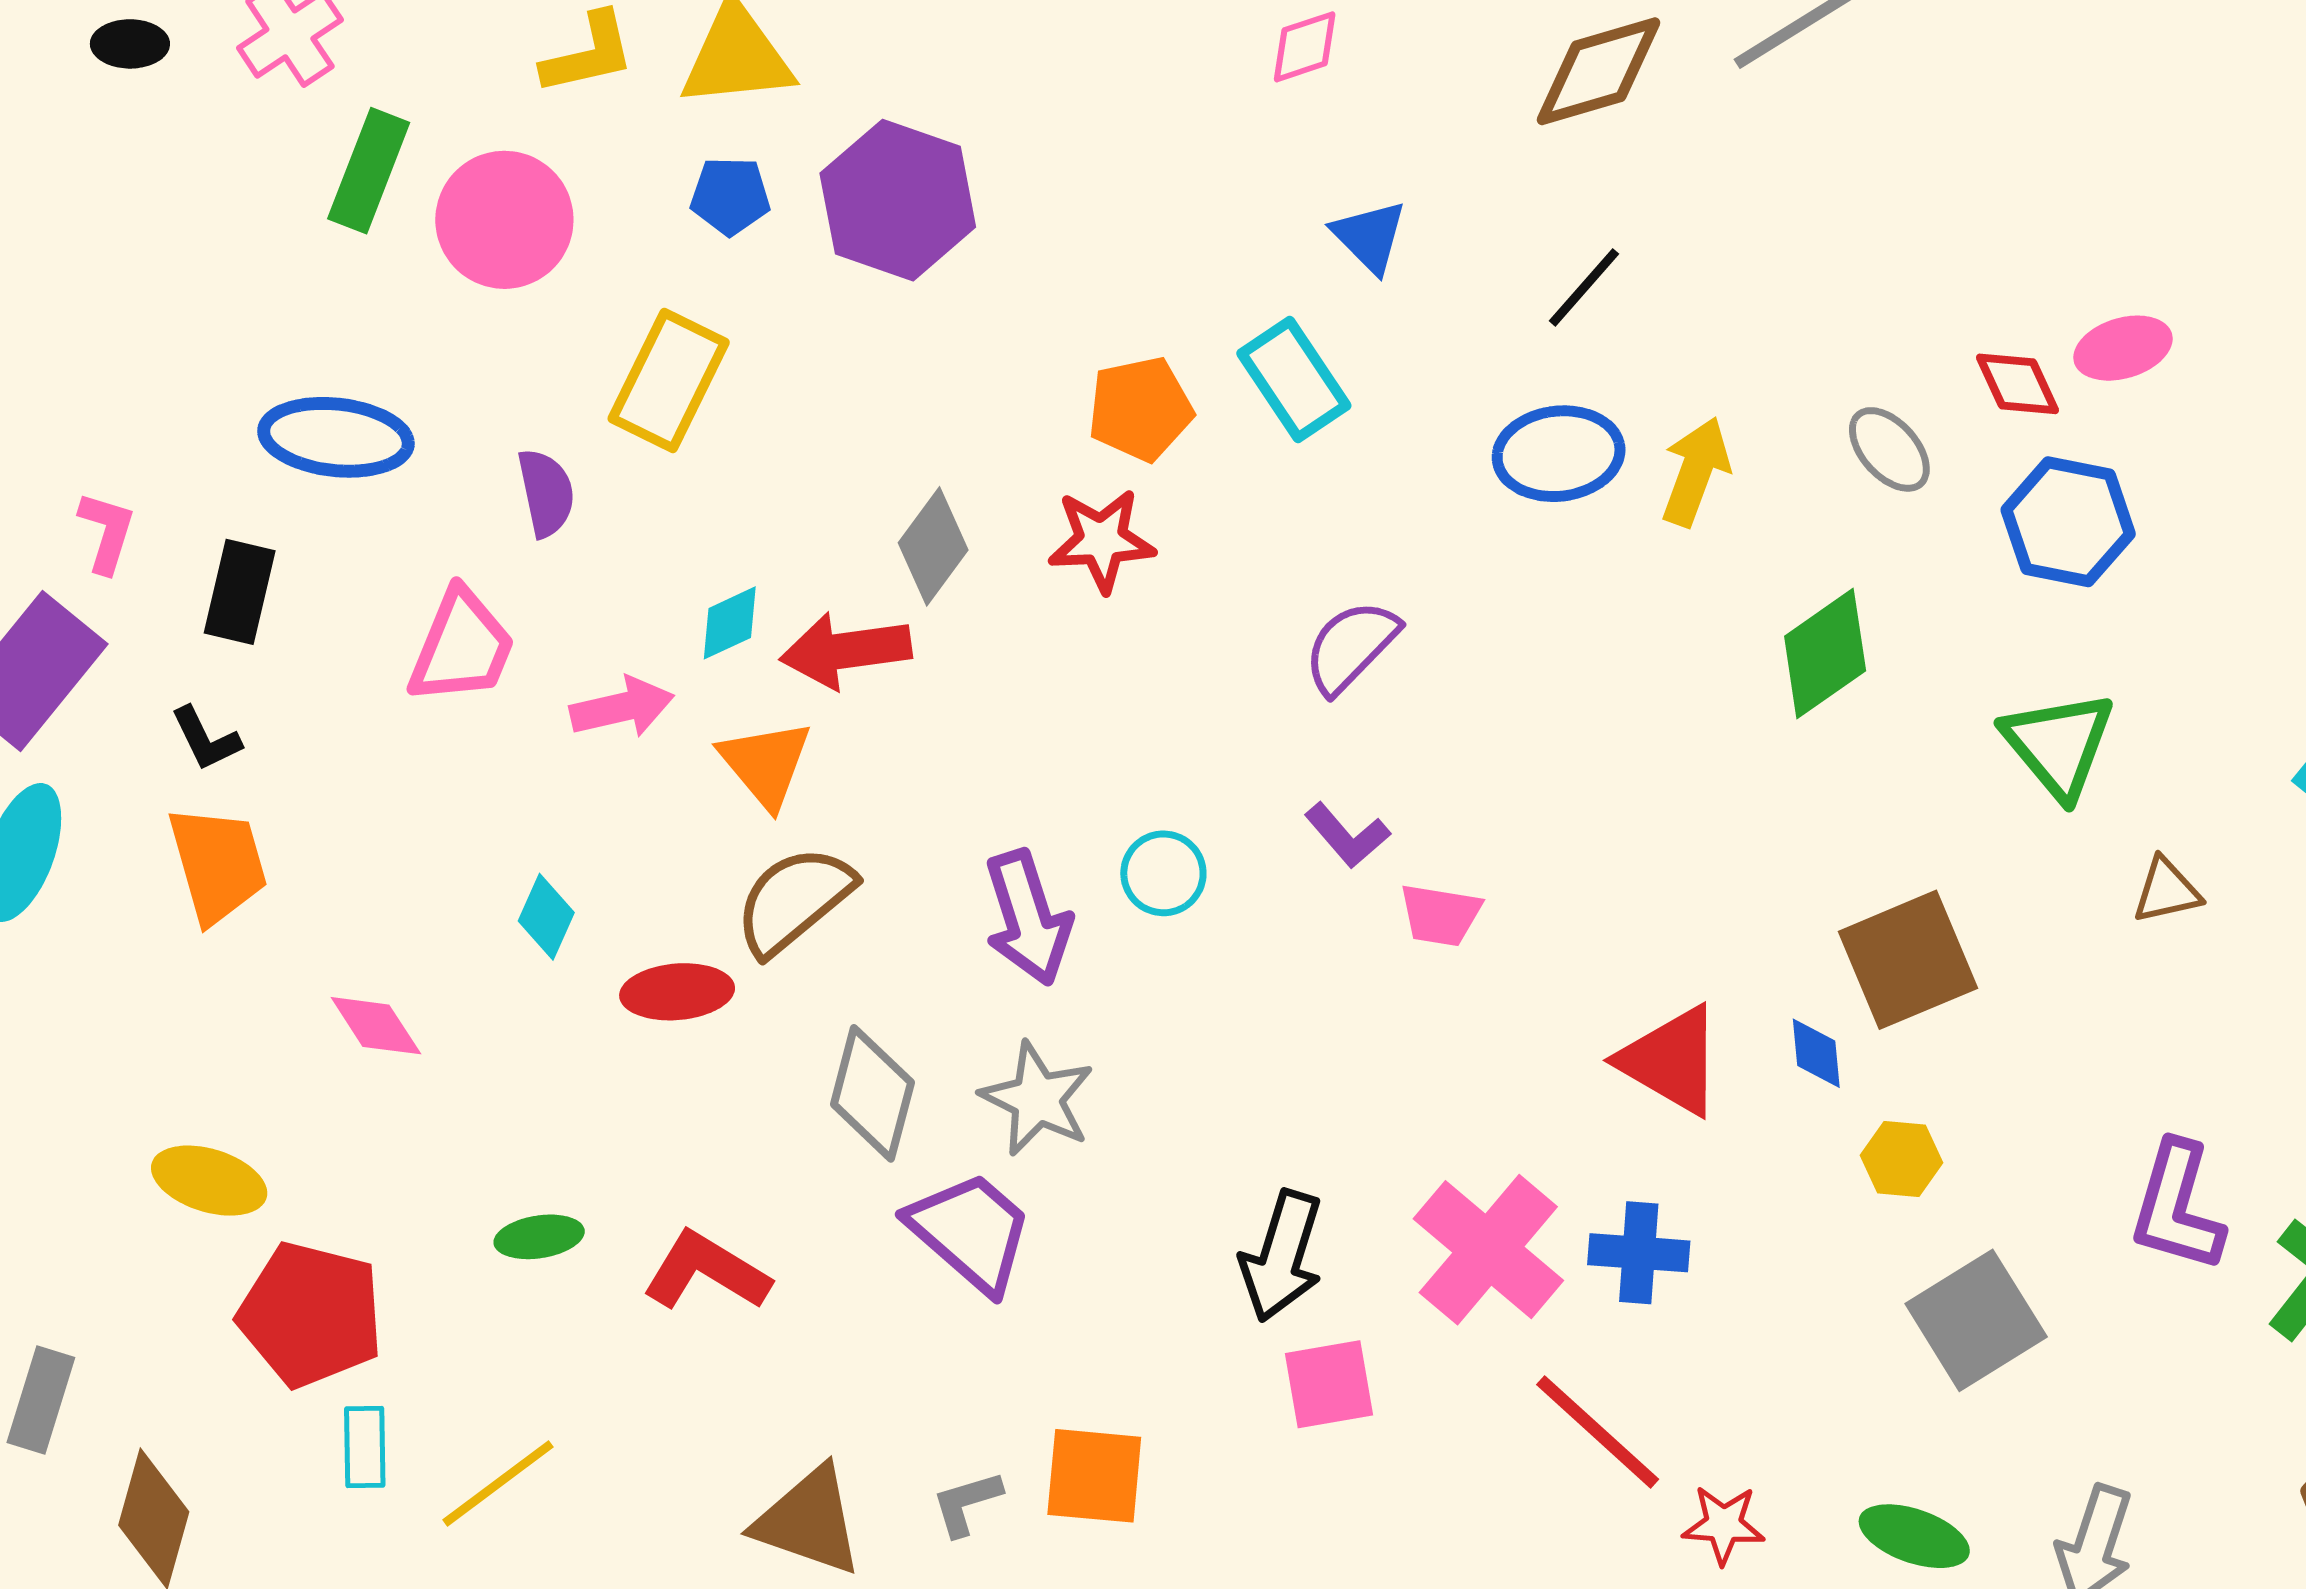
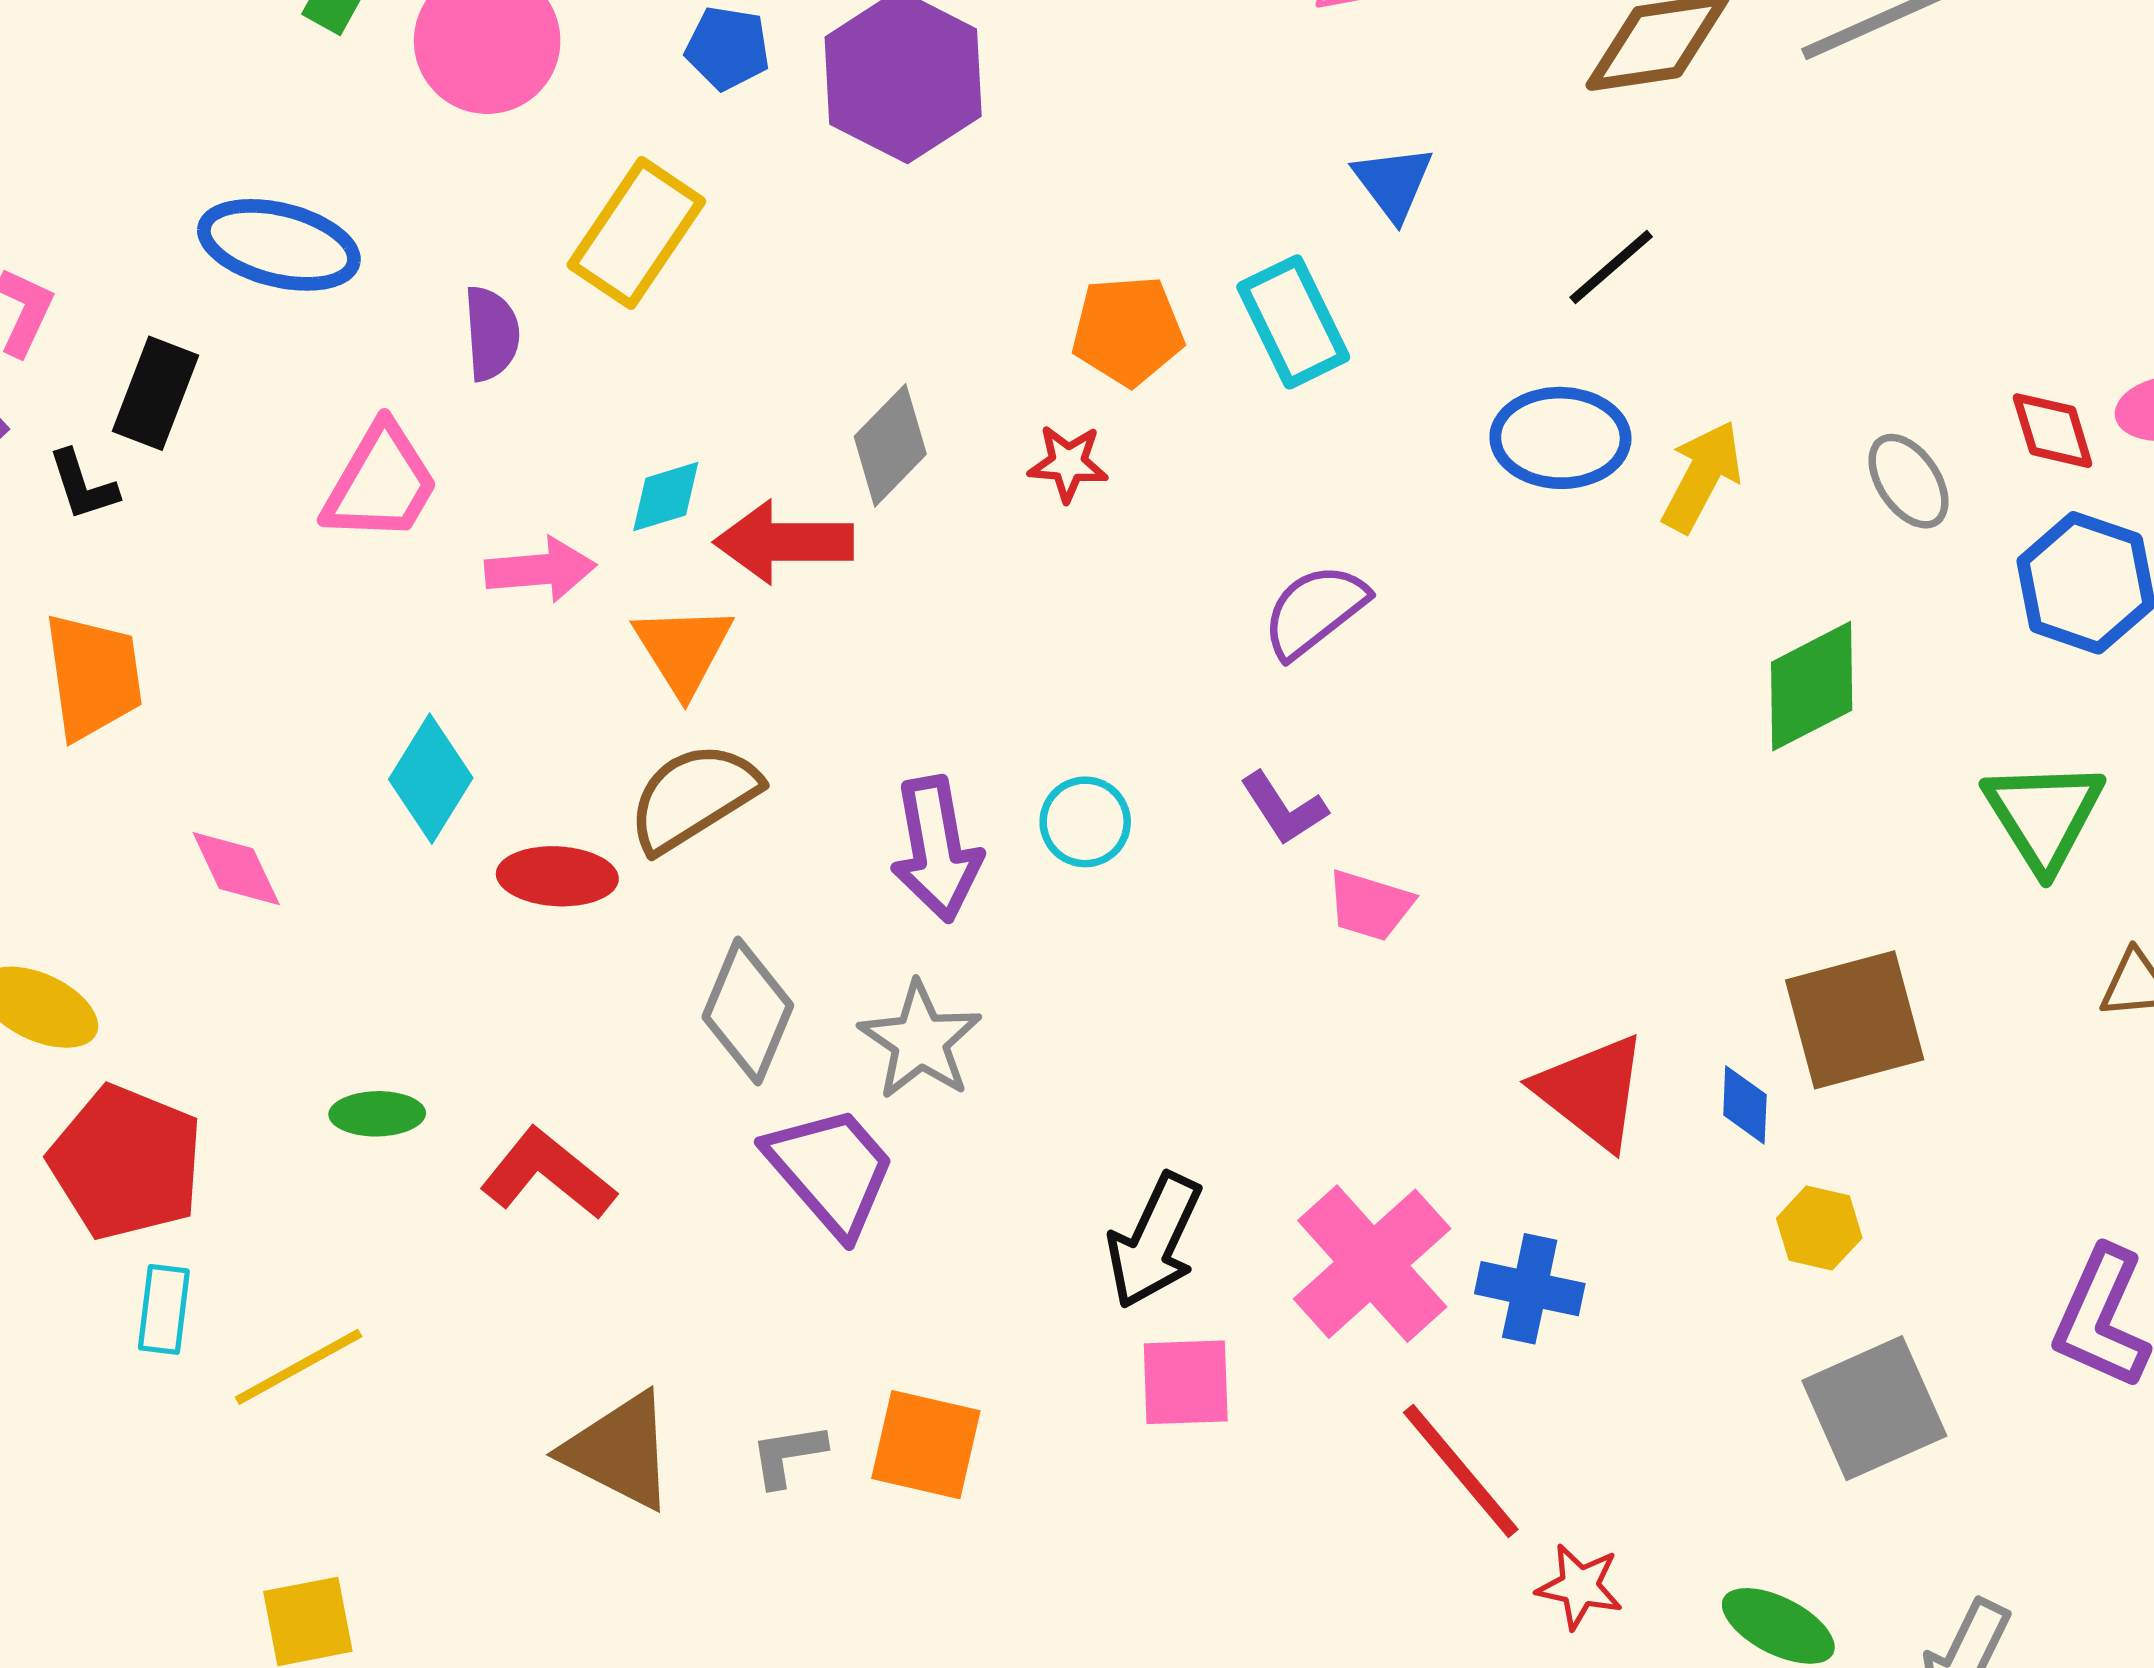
red star: (1102, 540) -> (1068, 463), size x0.7
black L-shape: (206, 739) -> (83, 485), moved
cyan diamond: (546, 917) -> (431, 779), size x1.4

